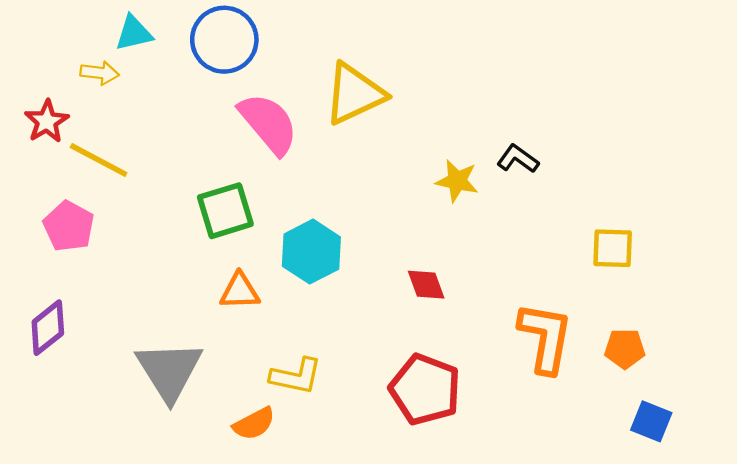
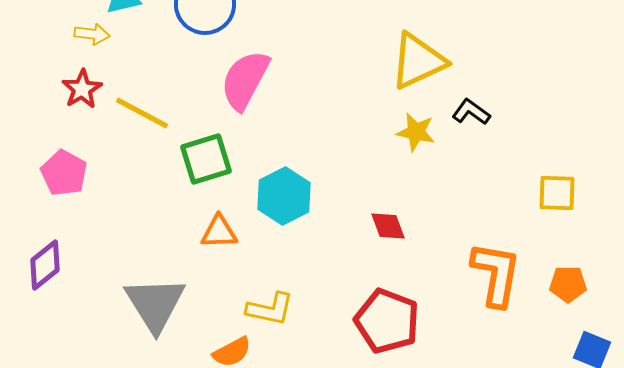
yellow triangle: (354, 94) -> (418, 61), moved
red star: (47, 121) -> (82, 89), moved
pink semicircle: (268, 124) -> (245, 80), turned -112
yellow line: (99, 160) -> (142, 113), moved

